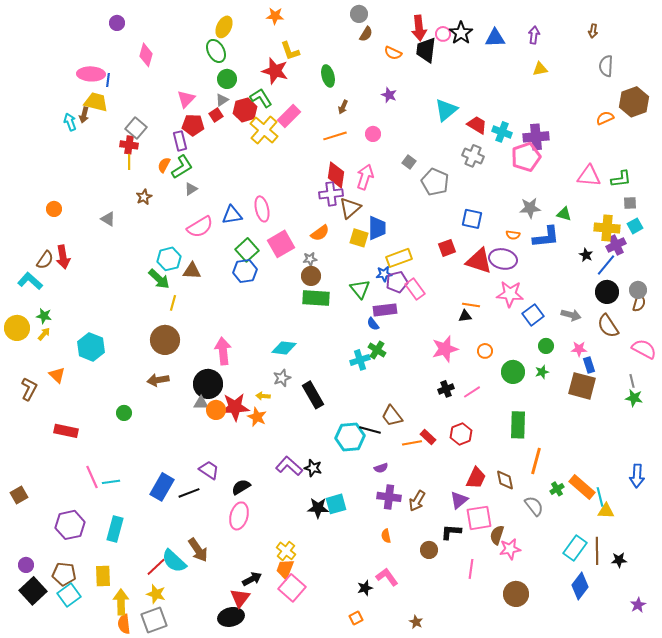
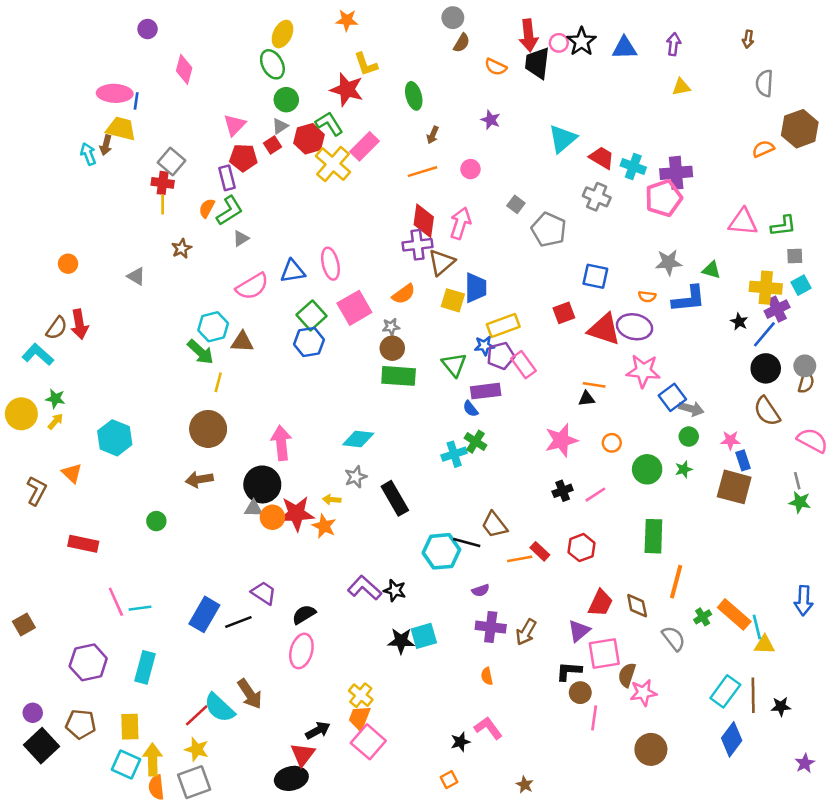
gray arrow: (571, 315) -> (691, 409), moved
brown circle: (429, 550) -> (580, 693), moved
cyan square: (69, 595) -> (126, 765), moved, turned -30

